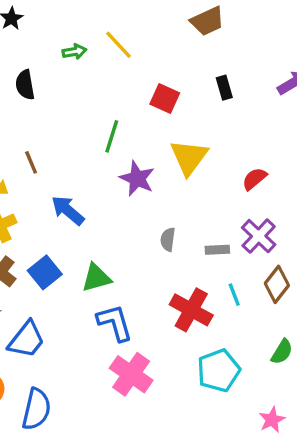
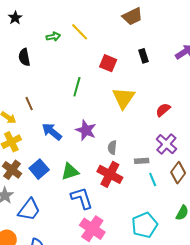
purple star: (137, 179) -> (86, 130), moved
gray rectangle: (217, 250) -> (142, 161), moved
red cross: (191, 310) -> (110, 174), moved

